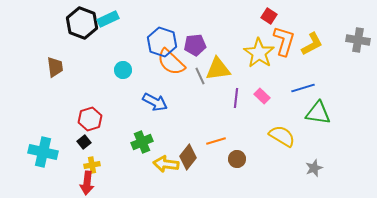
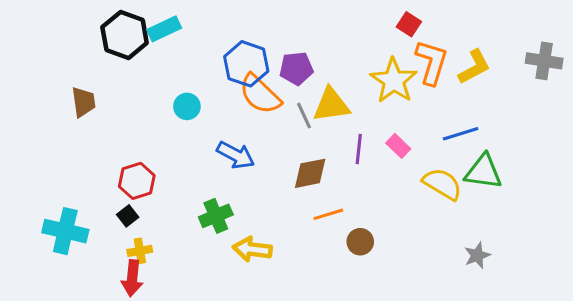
yellow semicircle: (282, 136) -> (442, 184), moved
brown diamond: (188, 157) -> (310, 173), moved, turned 40

